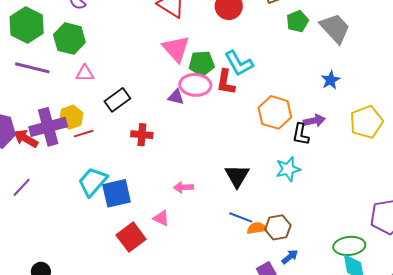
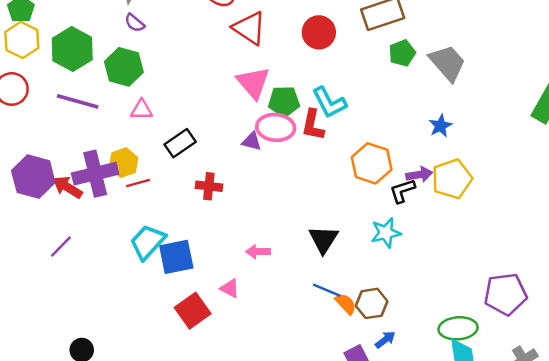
yellow pentagon: (366, 122) -> (452, 179), moved
black L-shape: (301, 134) -> (402, 191), turned 60
orange semicircle: (257, 228) -> (346, 304), turned 54

